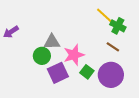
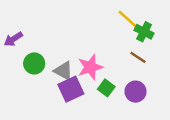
gray triangle: (52, 42) -> (63, 71), moved, turned 30
green circle: (42, 56) -> (34, 63), moved
purple circle: (111, 75) -> (136, 92), size x0.7

